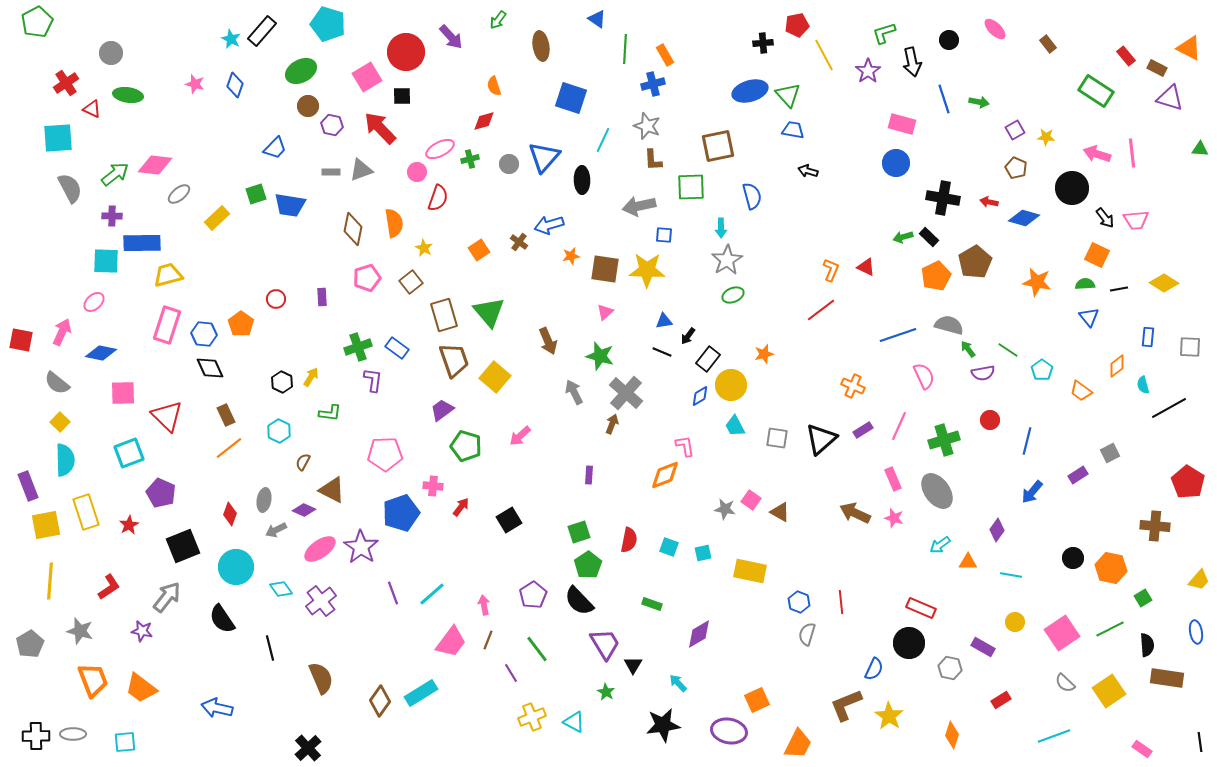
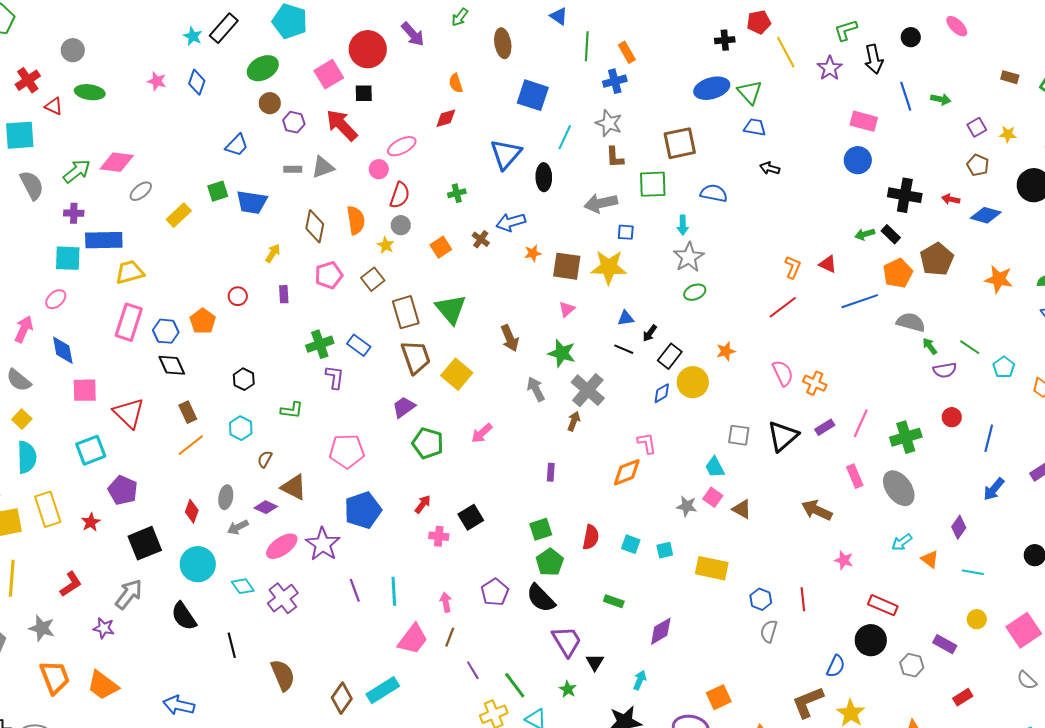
brown rectangle: (1048, 44) -> (1010, 77), moved, turned -36
green cross: (470, 159) -> (457, 193), moved
gray circle: (509, 164) -> (401, 225), moved
blue semicircle: (752, 196) -> (714, 193), turned -64
blue line: (898, 335) -> (860, 301), moved
blue diamond: (101, 353) -> (63, 350), turned 68
pink semicircle: (924, 376) -> (783, 373), moved
yellow arrow: (311, 377) -> (273, 253), moved
cyan trapezoid: (735, 426) -> (715, 467), moved
pink cross: (433, 486) -> (439, 536), moved
pink star: (894, 518) -> (844, 560), moved
orange triangle: (968, 562) -> (930, 559), turned 36
cyan line: (432, 594) -> (394, 591), turned -52
green line: (537, 649) -> (515, 685), moved
cyan arrow: (678, 683) -> (640, 680), turned 66

